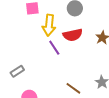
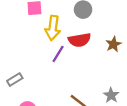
purple line: (54, 48) -> (58, 54), turned 63

